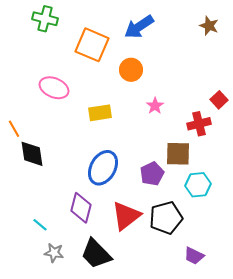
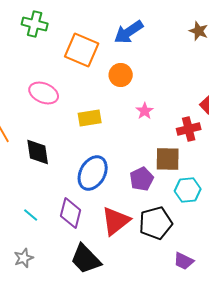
black diamond: (32, 154) -> (38, 152), moved
cyan line: (40, 225) -> (31, 215), moved
gray star: (54, 253) -> (24, 258), moved, turned -30

